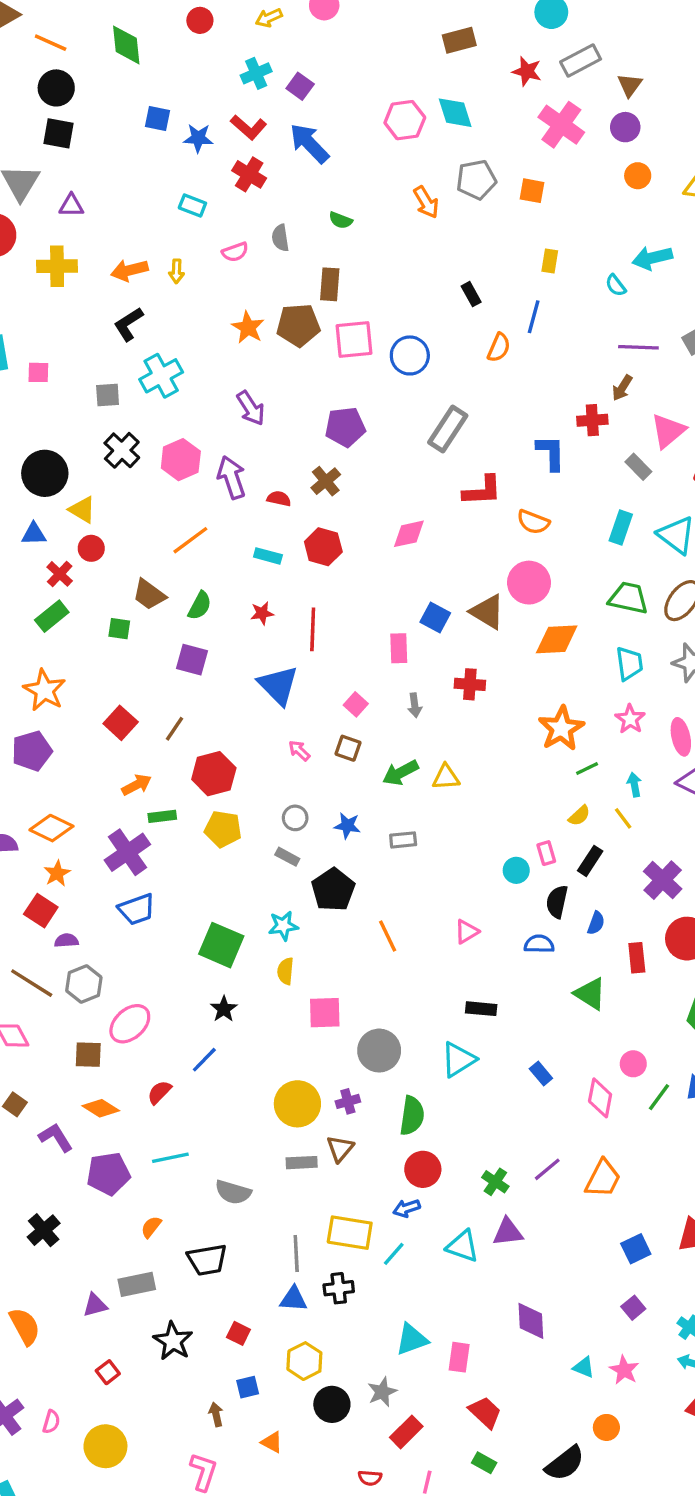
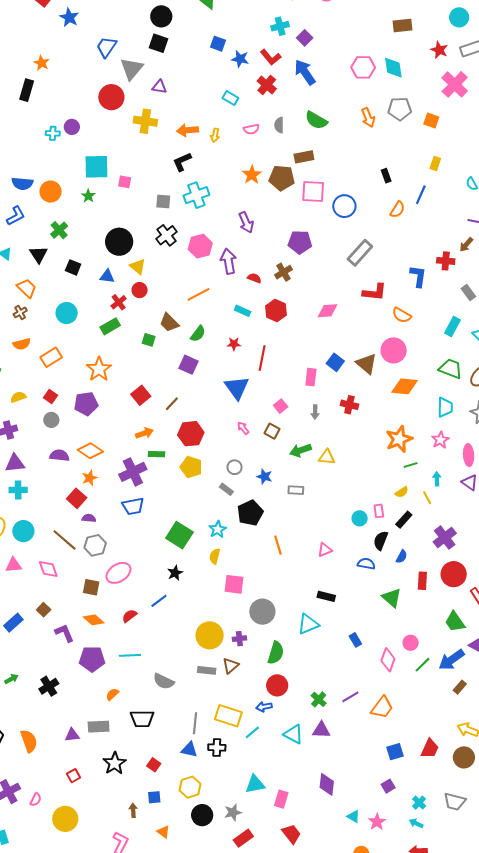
green semicircle: (341, 220) -> (316, 120), size x1.6
brown rectangle: (330, 284) -> (304, 157), turned 66
cyan star: (283, 926) -> (218, 529), turned -30

